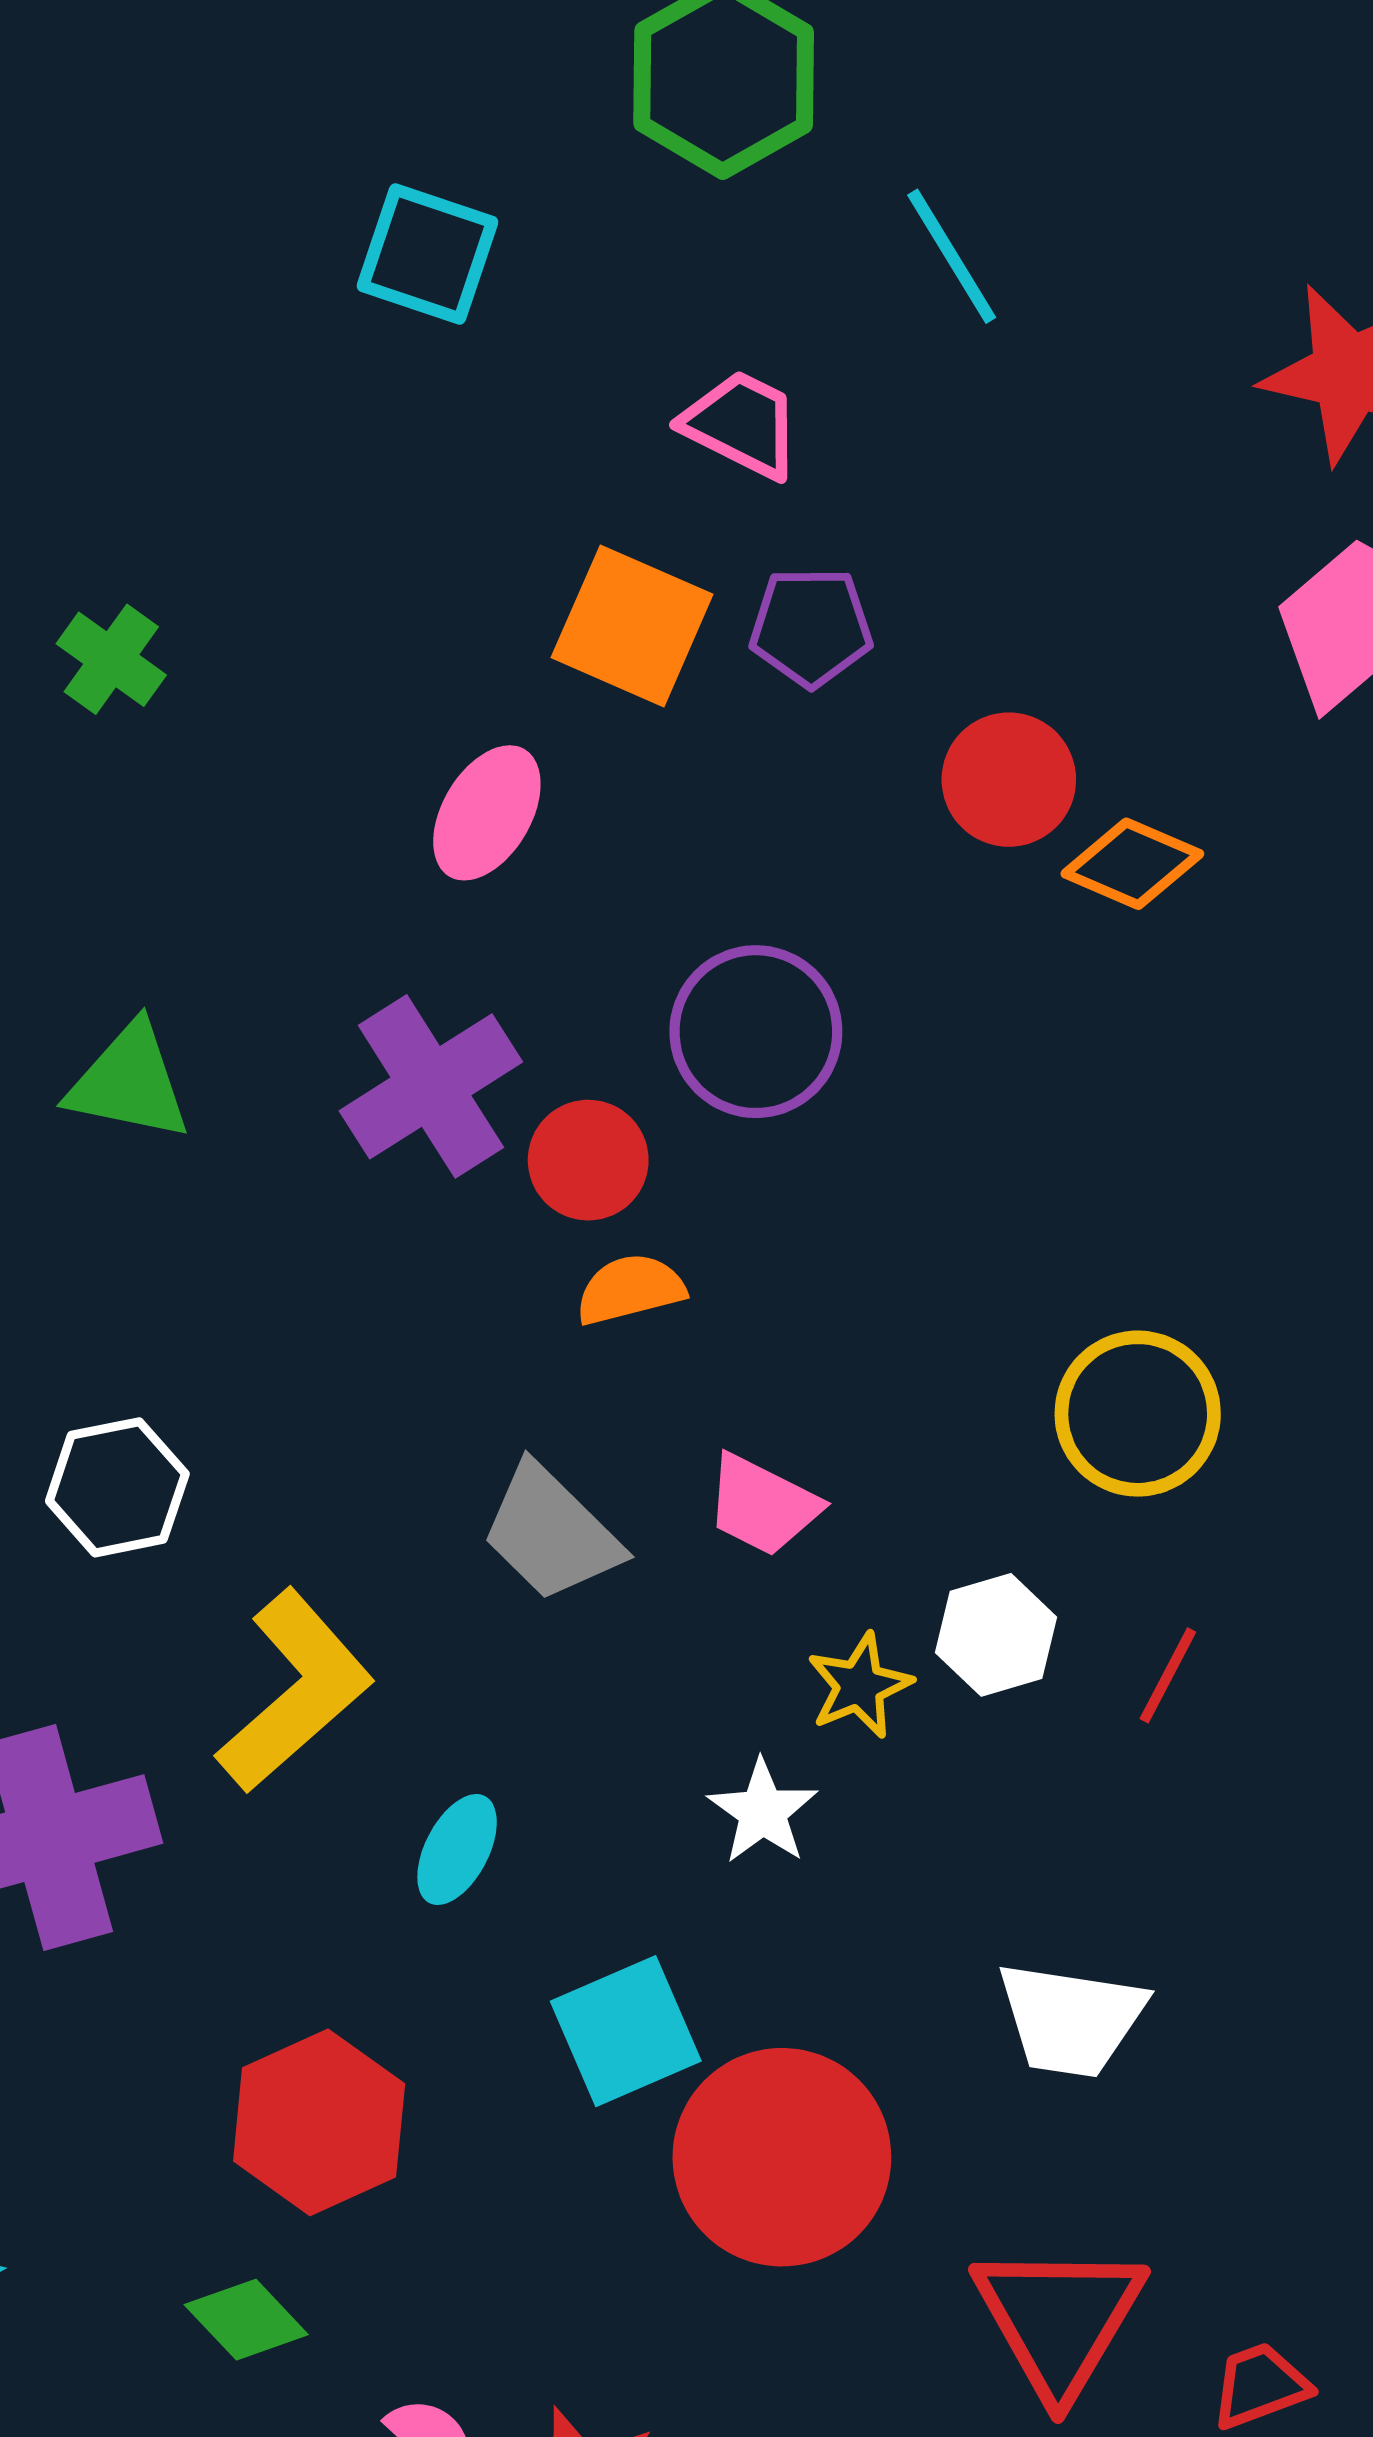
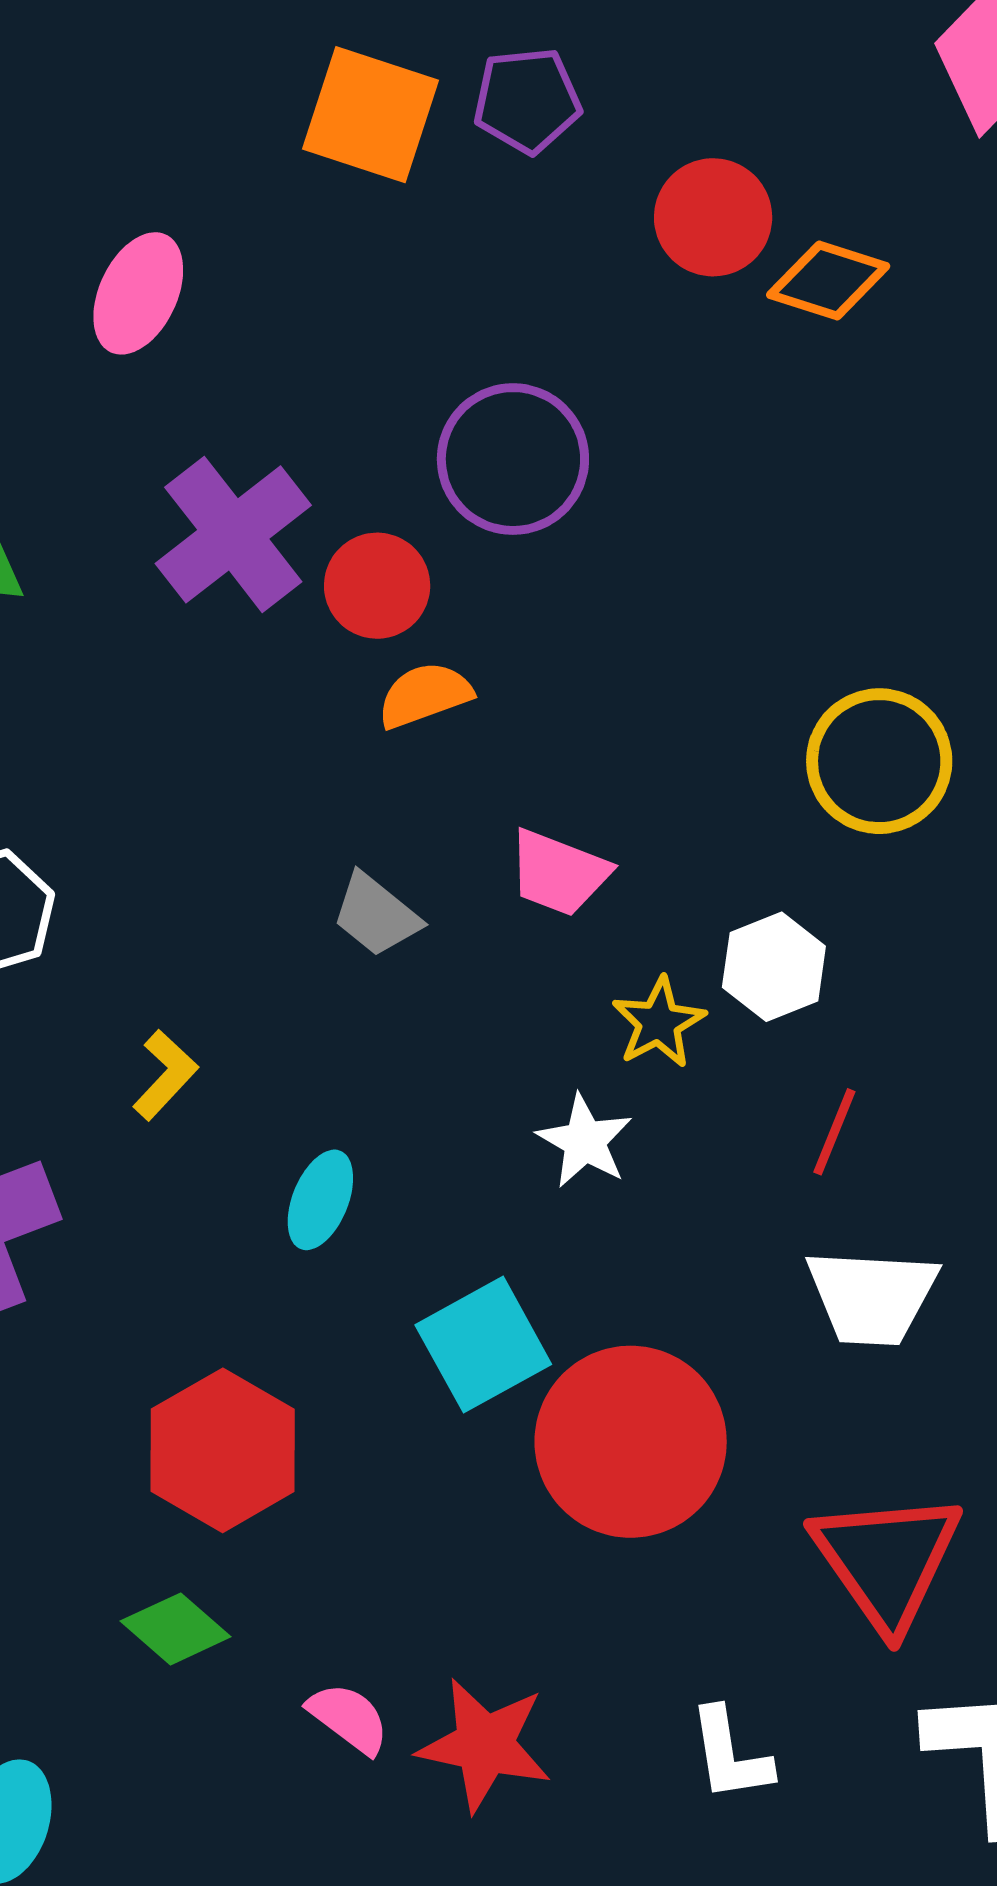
pink ellipse: (487, 813) -> (138, 293), moved
gray trapezoid: (551, 1533) -> (376, 915), size x0.7
red line: (1168, 1675) -> (834, 1132), moved
yellow L-shape: (295, 1691) -> (165, 1075), size x0.5

